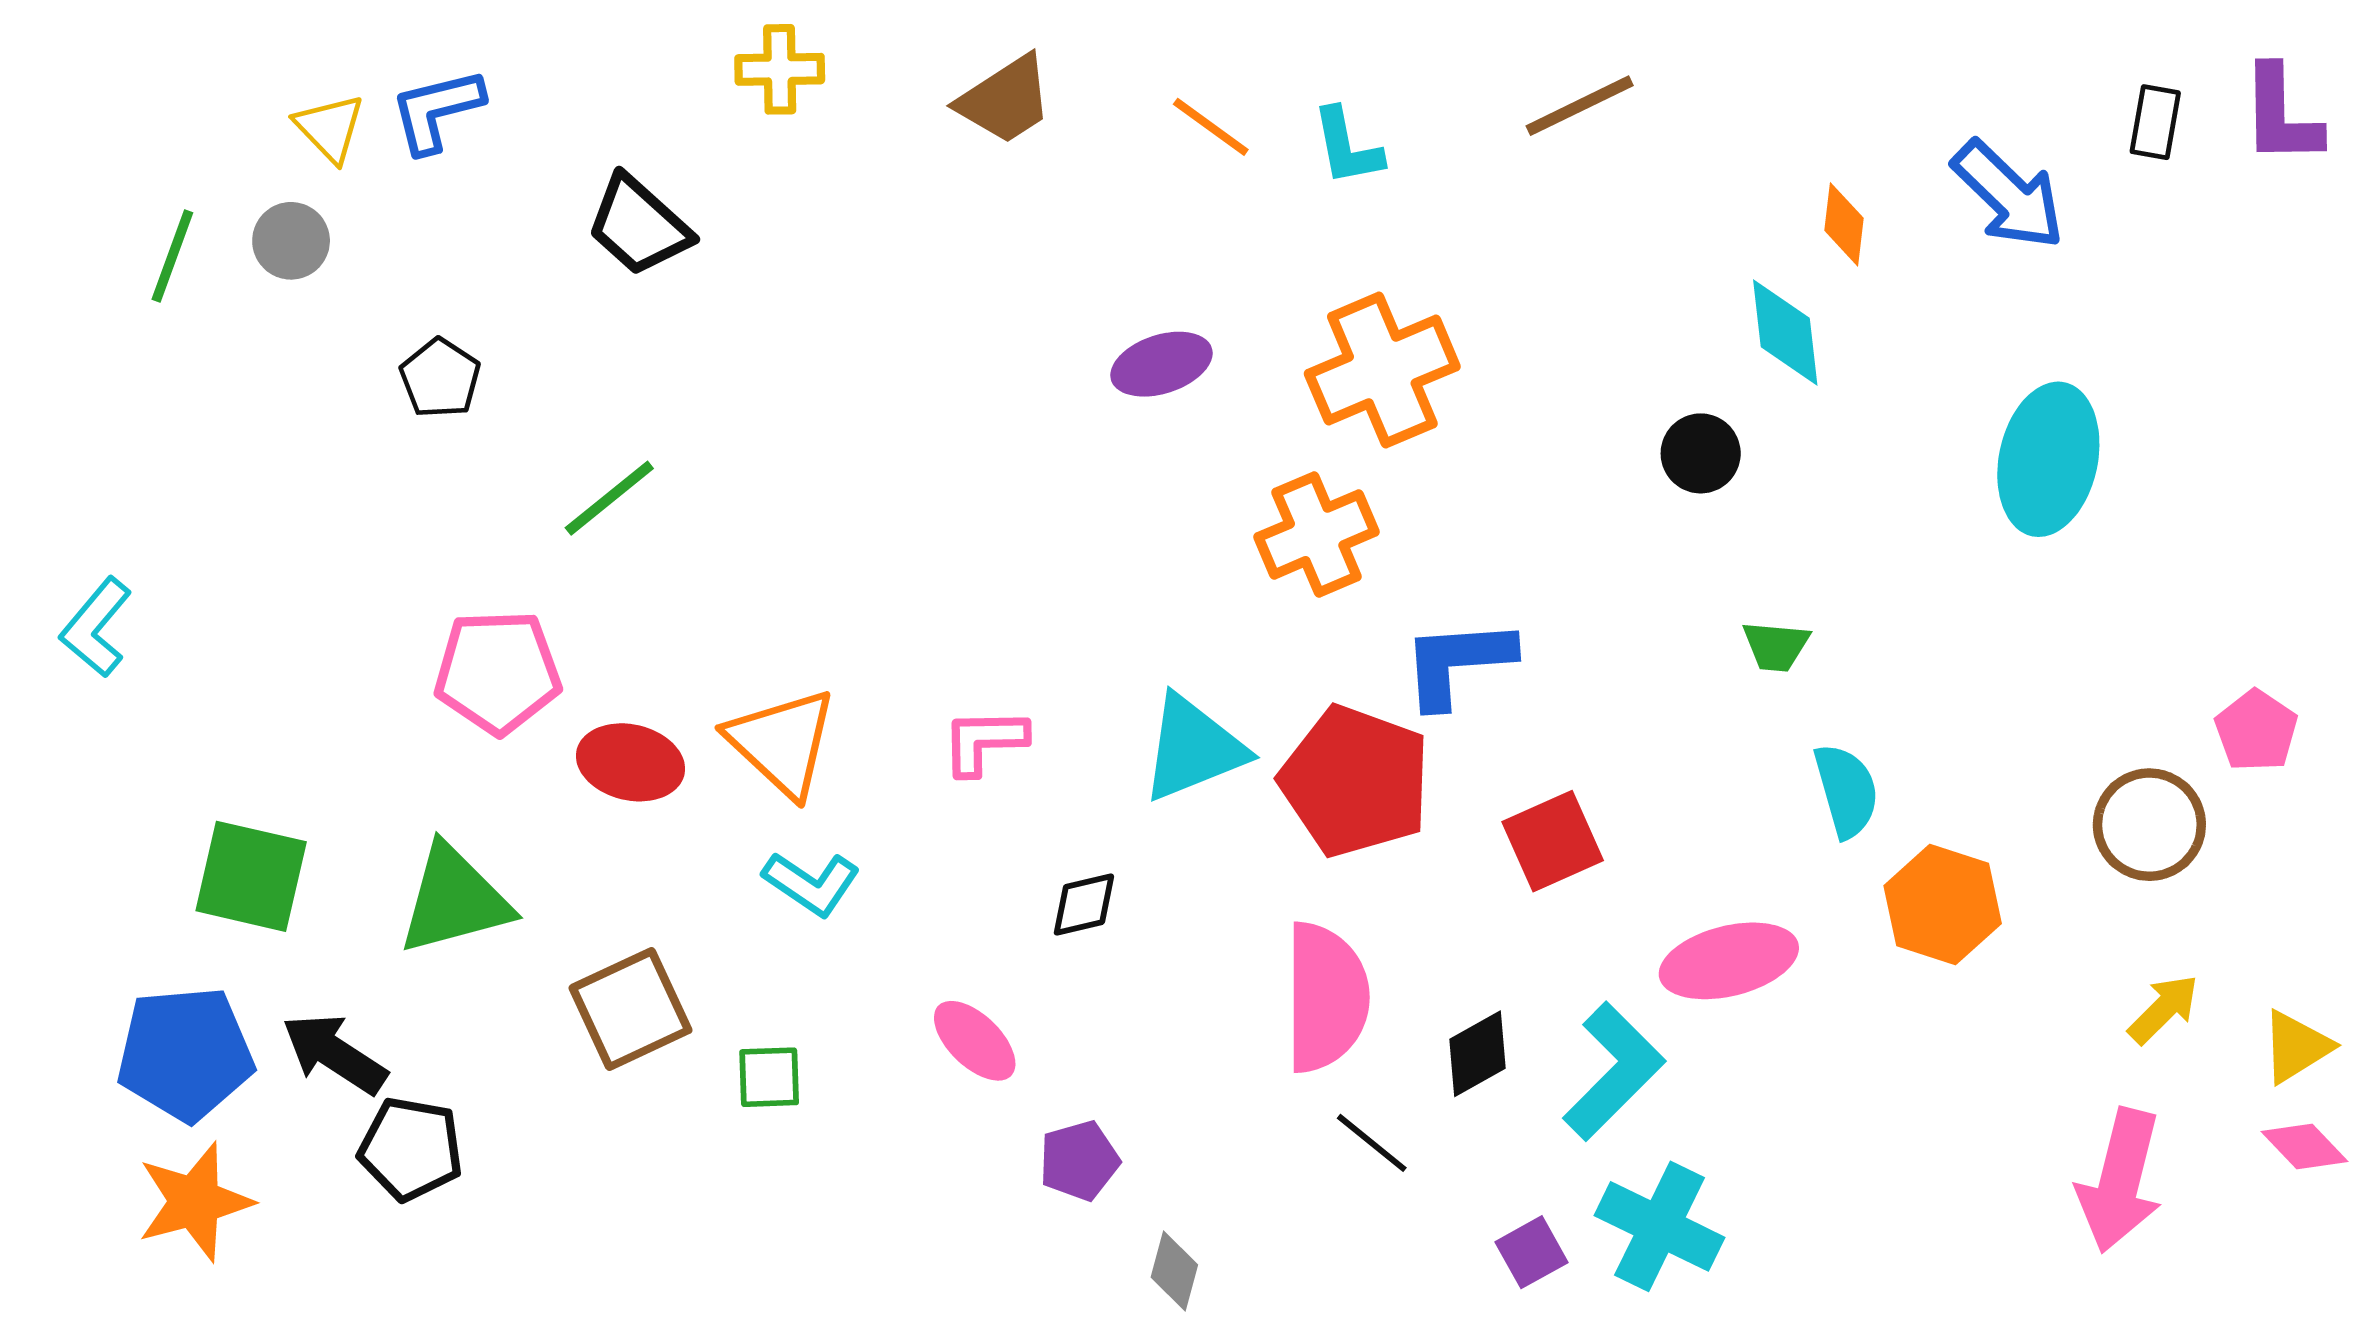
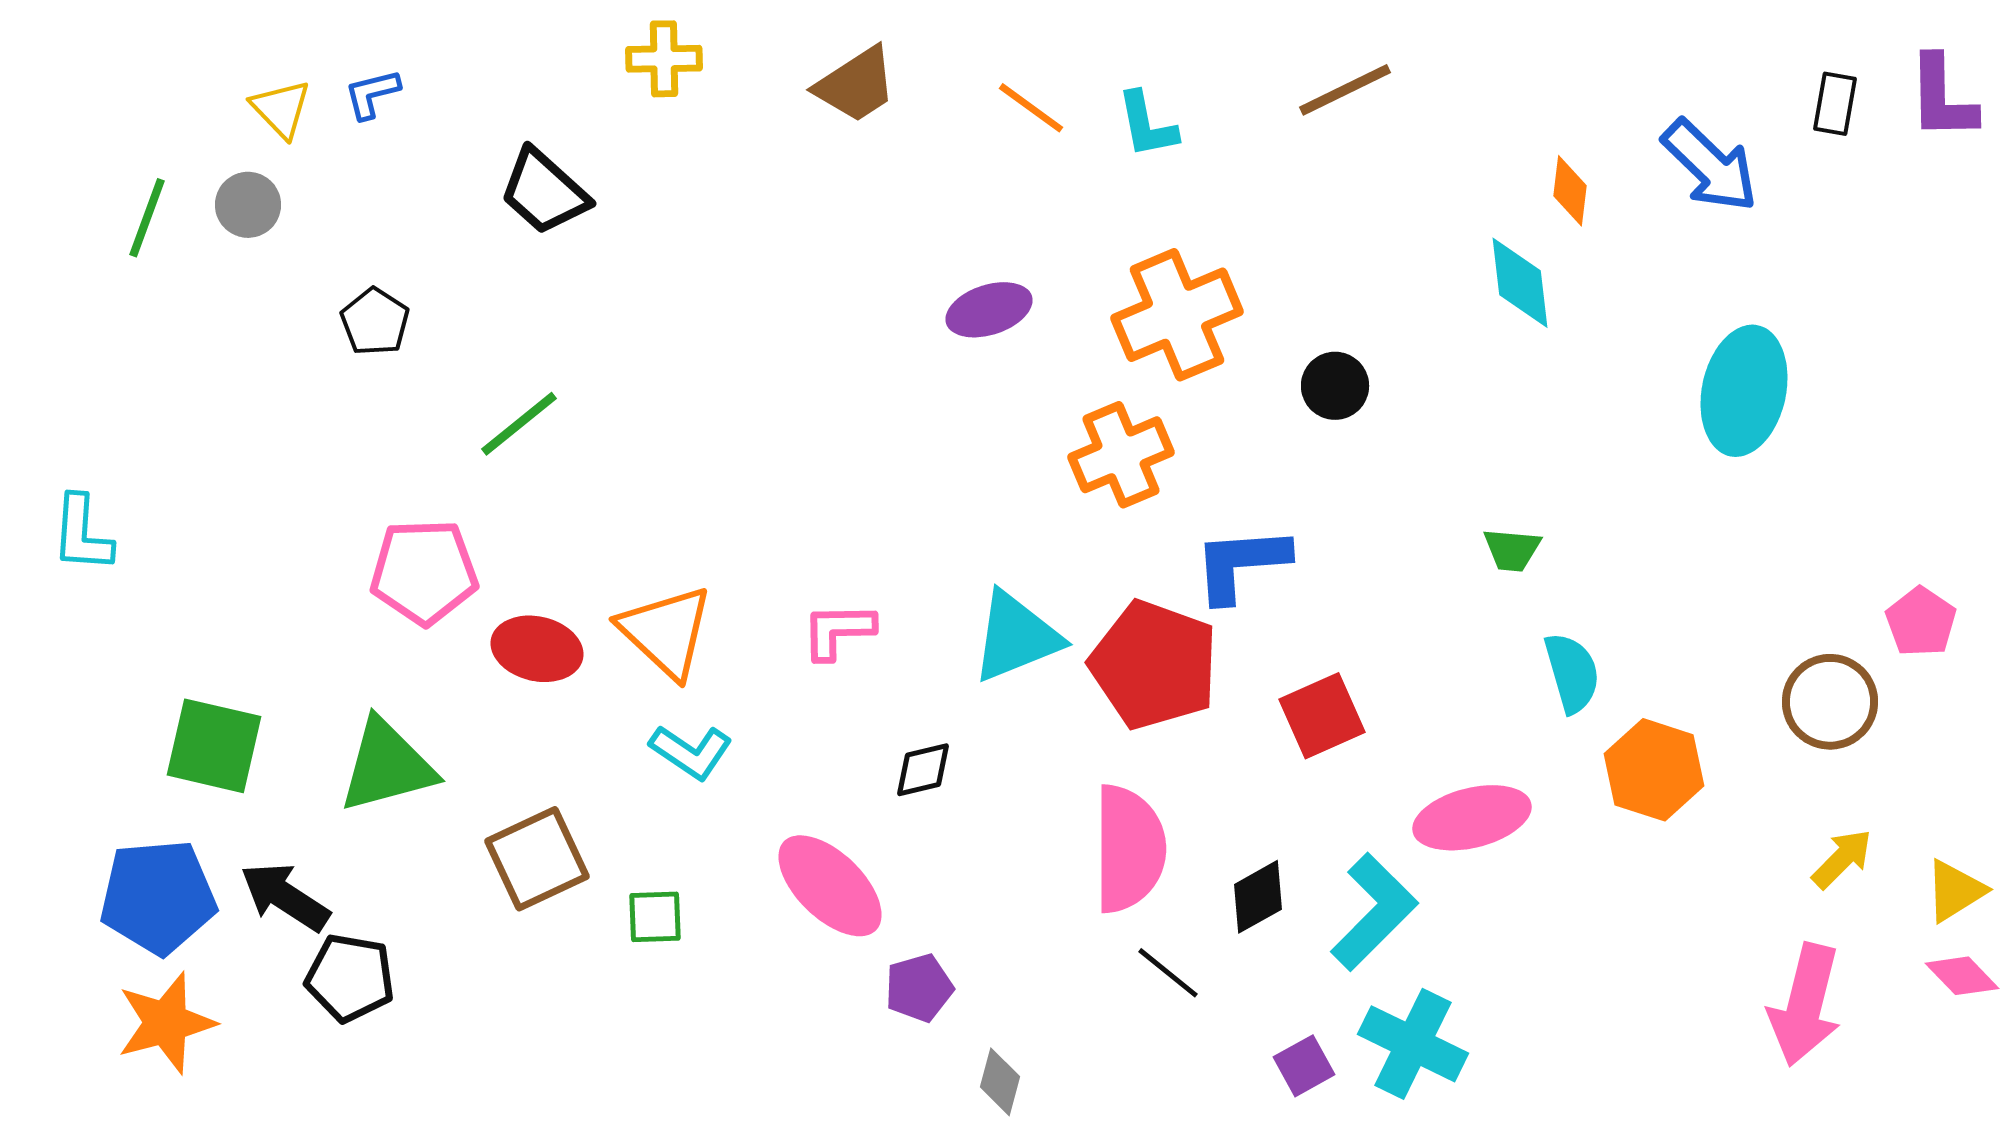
blue L-shape: (437, 110) -> (372, 94), size x0.7
black circle: (1701, 453) -> (1335, 386), moved
cyan L-shape: (96, 627) -> (82, 534), turned -36
pink ellipse: (975, 1041) -> (830, 886), size x1.5

